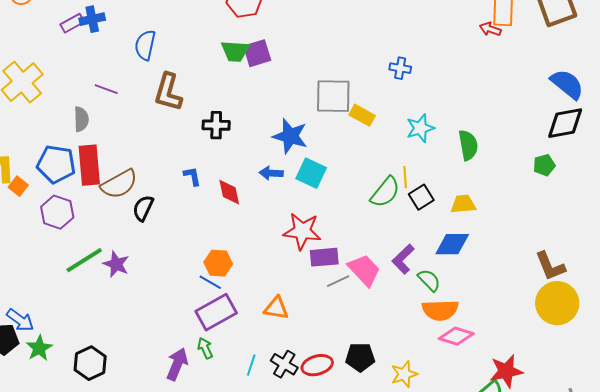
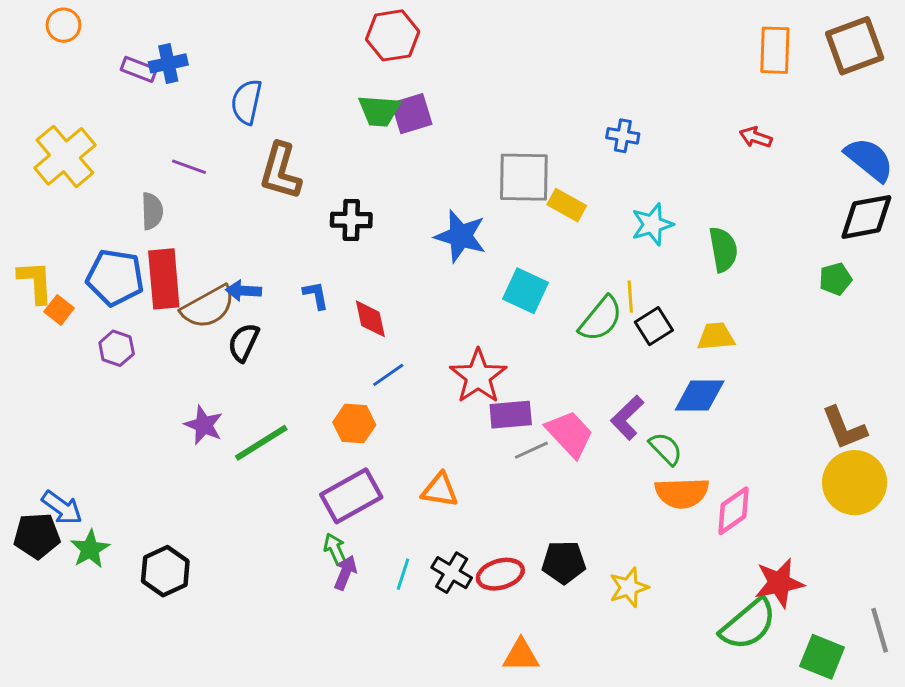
purple rectangle: (72, 23) -> (139, 69), turned 50
red arrow: (490, 29) -> (756, 137), moved
blue arrow: (271, 173) -> (244, 291), moved
cyan square: (311, 173) -> (525, 291), moved
purple hexagon: (57, 212) -> (117, 348), size x0.7
red star: (302, 231) -> (478, 376), turned 30
green line: (84, 260) -> (261, 443), moved
blue line: (210, 282) -> (388, 375), moved, turned -65
pink diamond: (456, 336) -> (734, 511), moved, turned -52
purple arrow: (177, 364) -> (345, 573), moved, size x0.7

